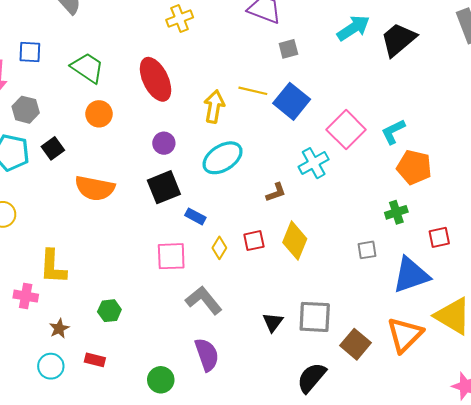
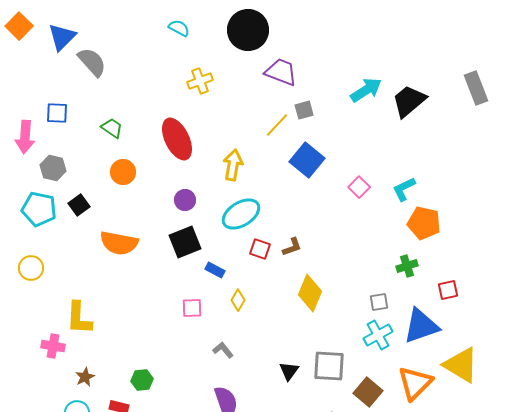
green trapezoid: (87, 68) -> (112, 128), size x0.7
yellow line: (253, 91) -> (277, 125), moved, turned -60
pink square: (346, 130) -> (359, 187), size x0.6
cyan cross: (314, 163) -> (378, 335), moved
red square: (254, 241) -> (260, 249), moved, turned 30
pink square: (171, 256) -> (192, 308), size x0.7
gray L-shape: (204, 300) -> (223, 350), size x0.6
green hexagon: (109, 311) -> (142, 380), moved

